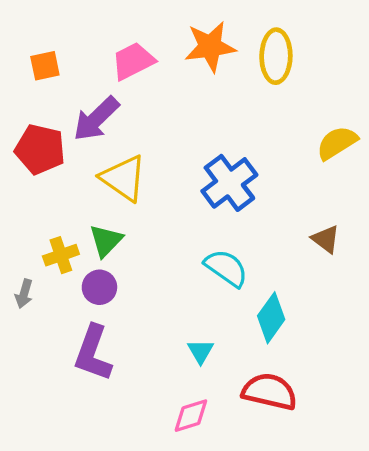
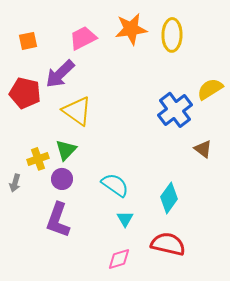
blue cross: (229, 183) -> (175, 110), moved
cyan semicircle: (226, 268) -> (115, 185), moved

